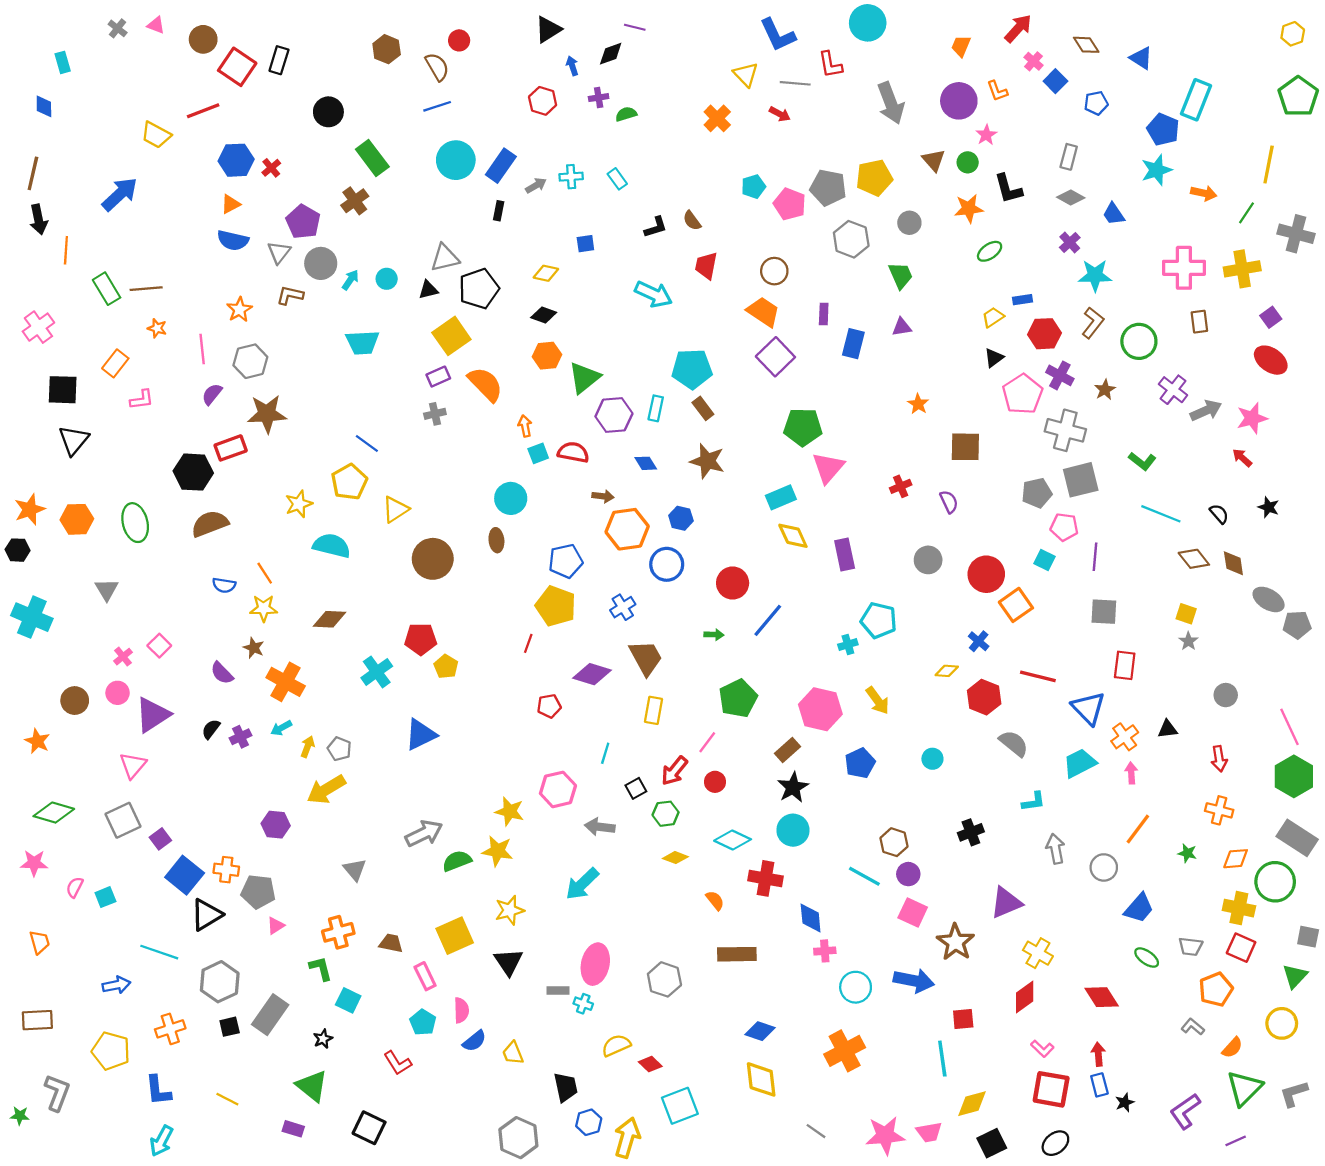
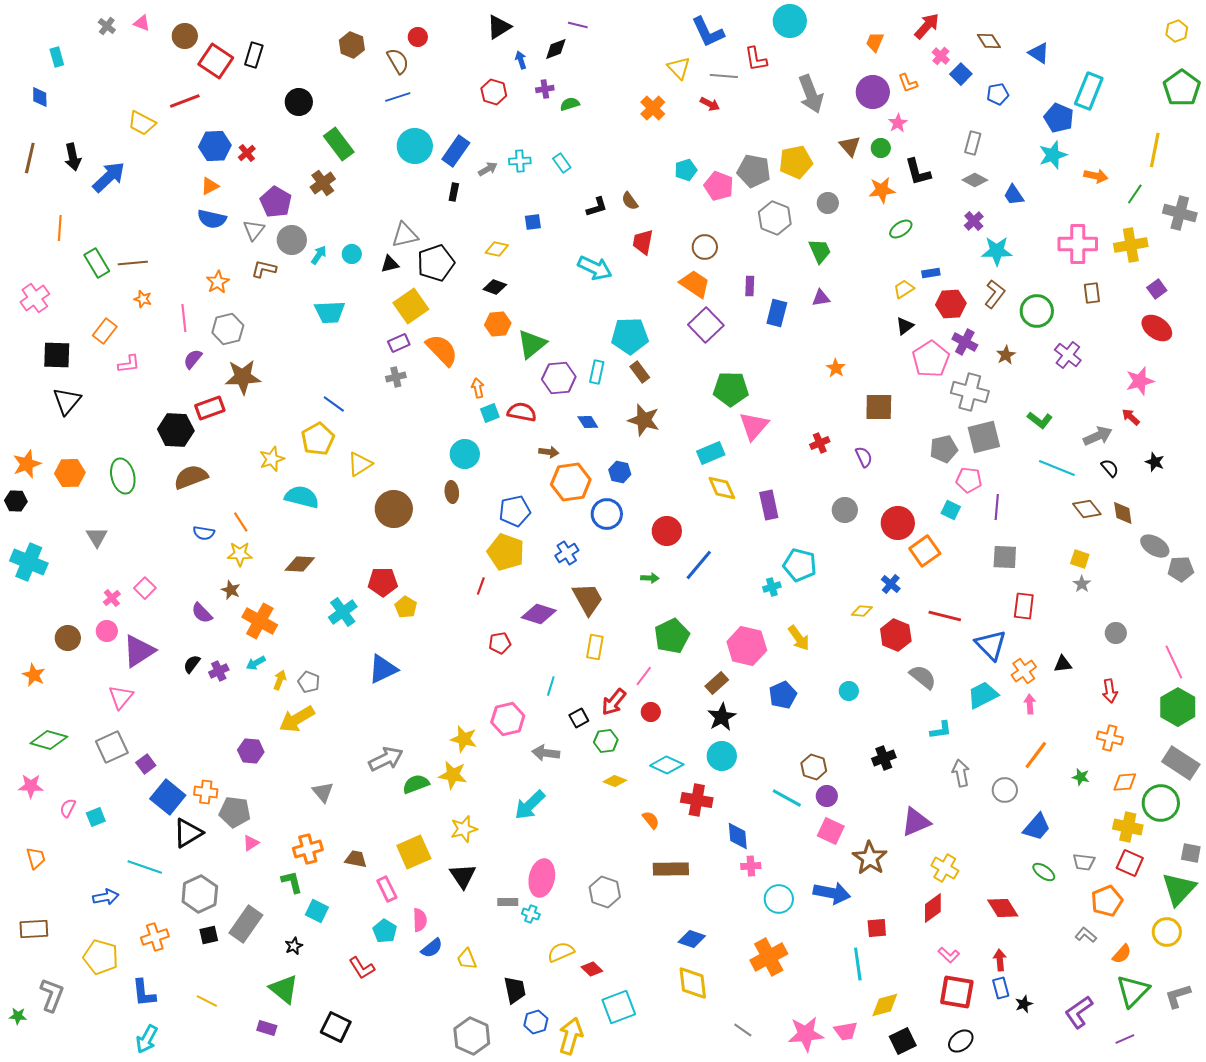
black arrow: (38, 219) -> (73, 157), moved
gray arrow: (1206, 411) -> (1098, 436), moved
green triangle: (1295, 976) -> (1179, 889), size x1.5

